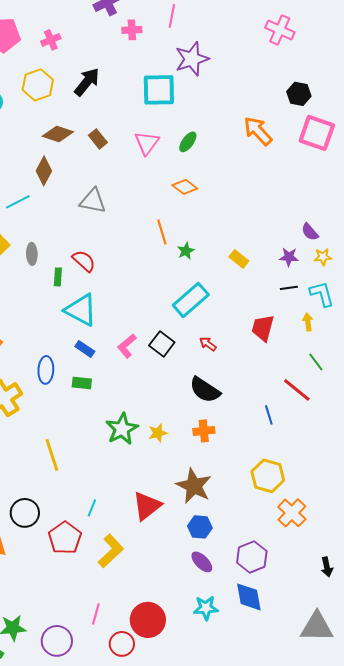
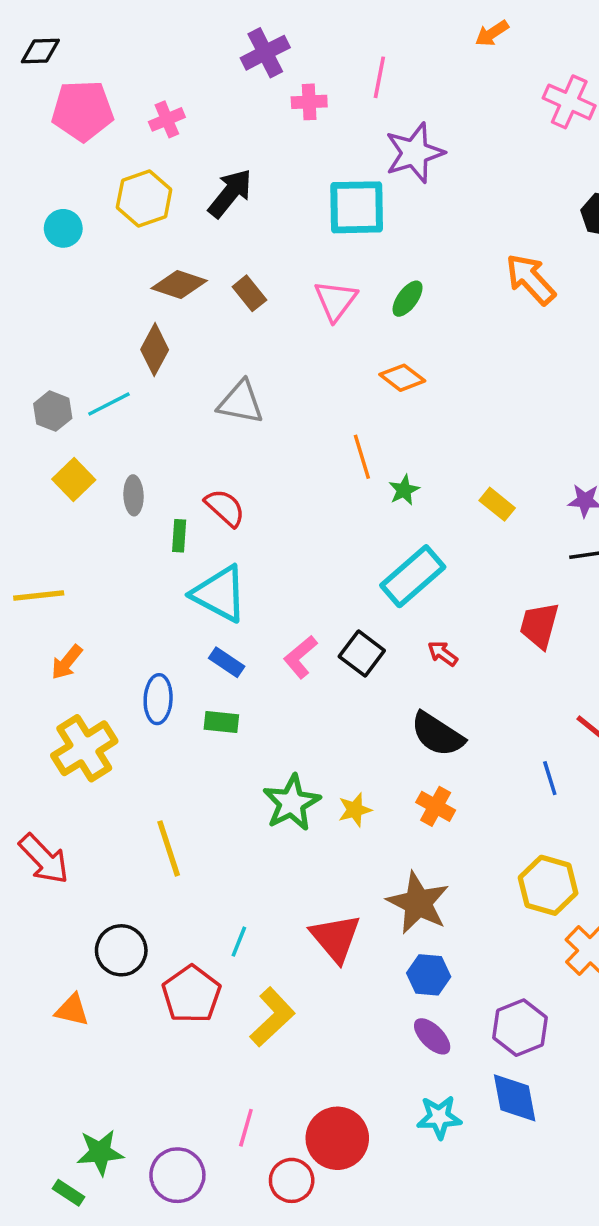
orange cross: (204, 431) -> (436, 806), turned 35
red triangle: (147, 506) -> (336, 938), turned -32

